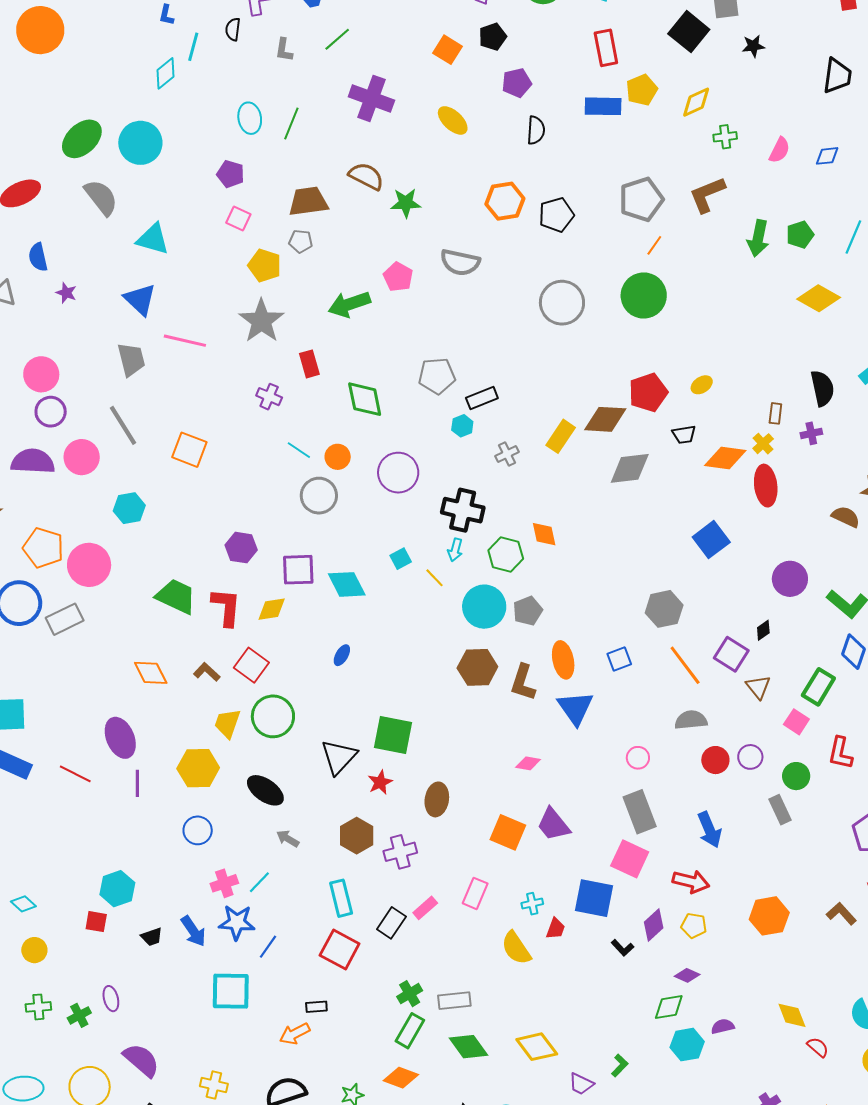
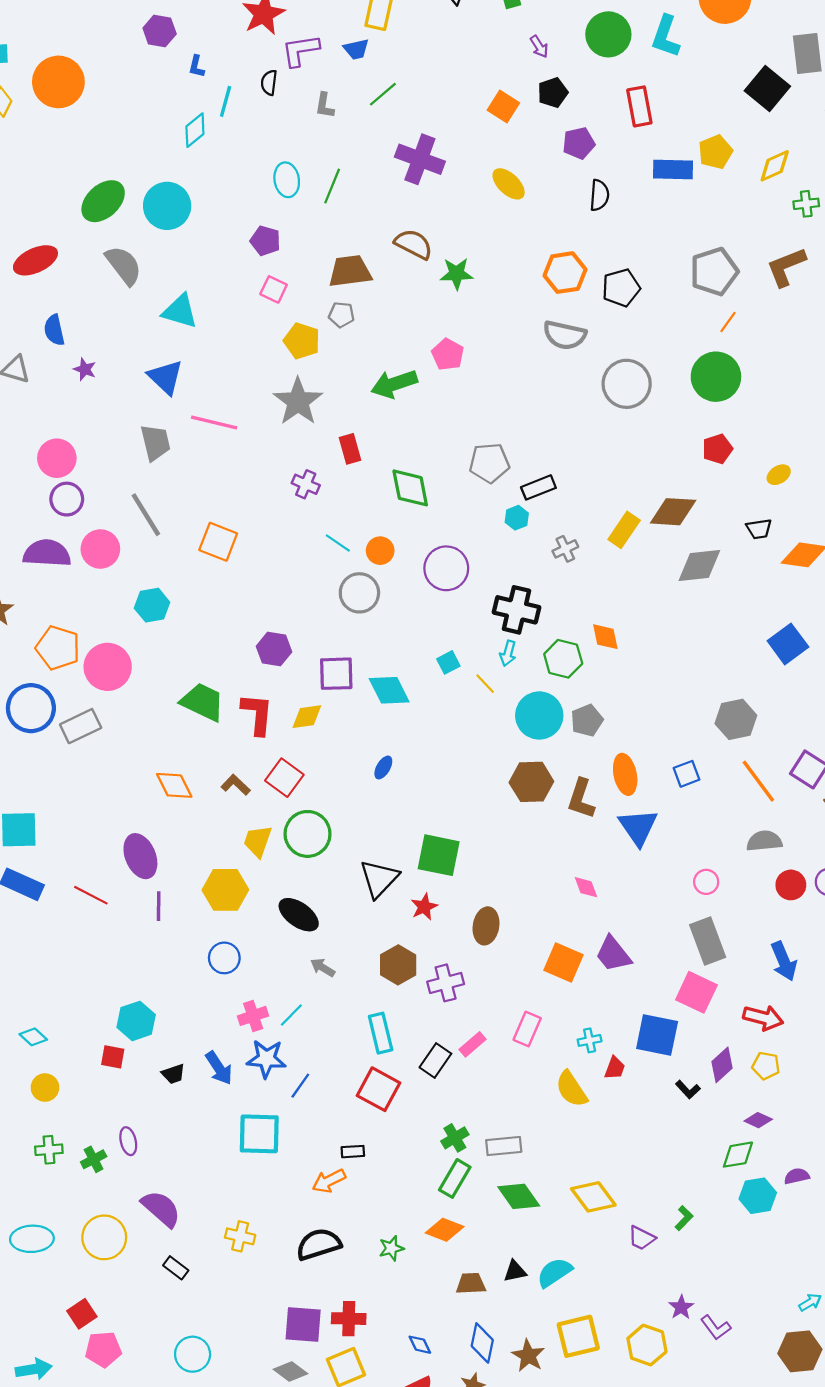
red rectangle: (606, 48) -> (639, 106), moved
gray semicircle: (460, 262) -> (565, 335), moved
red pentagon: (648, 392) -> (717, 449), moved, size x0.7
pink diamond: (528, 763) -> (586, 887), turned 60

